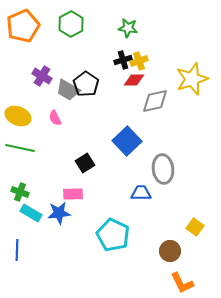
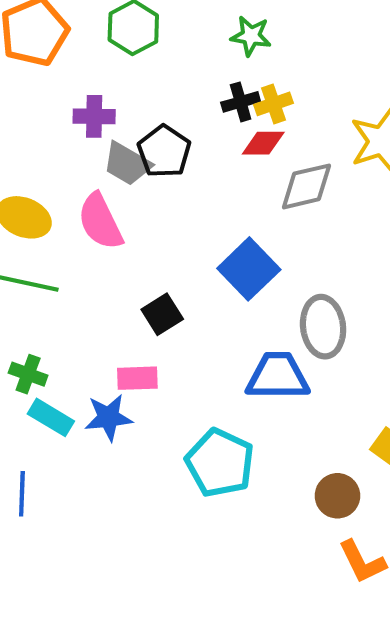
purple cross: (42, 76) -> (94, 116), moved, turned -30
pink semicircle: (55, 118) -> (100, 221), size x1.8
blue trapezoid: (141, 193) -> (278, 376), size x1.5

